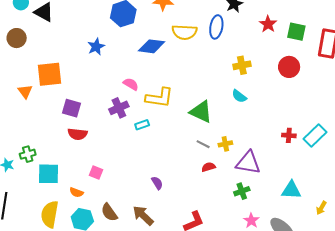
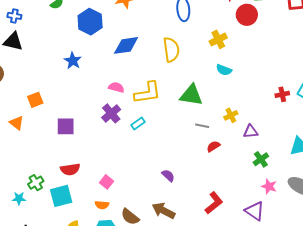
yellow semicircle: (184, 32) -> (171, 50), moved, turned -85
red circle: (289, 67) -> (247, 15), moved
orange square: (49, 74) -> (35, 100), size x0.6
red semicircle: (77, 134) -> (70, 169), moved
yellow cross: (225, 144) -> (231, 115), moved
purple triangle: (248, 163) -> (251, 132), size x0.6
pink square: (96, 173) -> (107, 182), turned 32
green cross: (242, 191) -> (261, 159), moved
orange semicircle: (76, 192) -> (102, 205), moved

